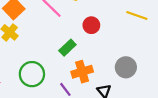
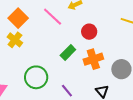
orange cross: (82, 72) -> (93, 59), moved

